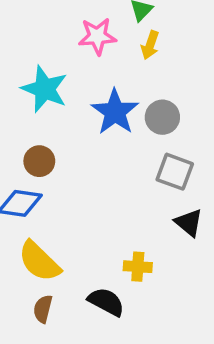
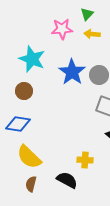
yellow arrow: (150, 45) -> (92, 34), turned 77
brown circle: (39, 161) -> (24, 91), moved

